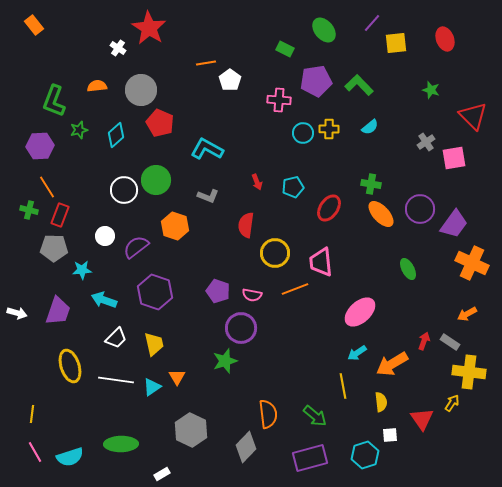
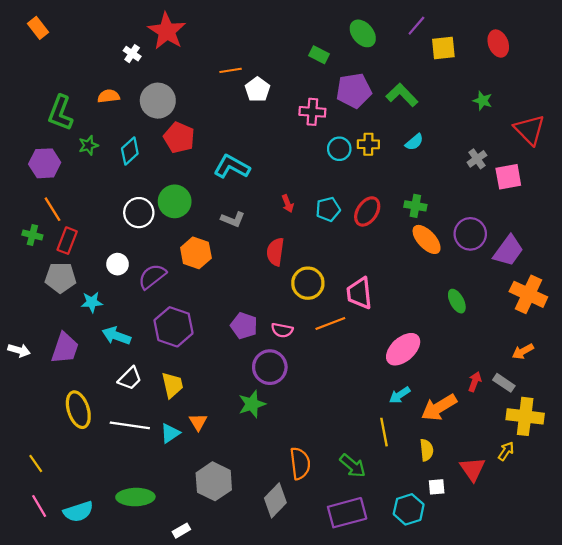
red ellipse: (329, 208) -> (367, 211), moved
yellow line: (32, 414) -> (36, 463), turned -42

